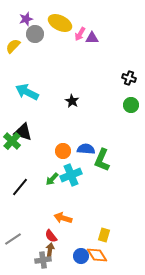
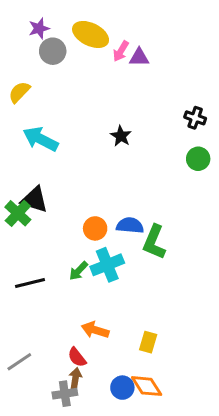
yellow semicircle: (13, 46) -> (19, 92), moved
black star: (72, 101) -> (121, 136), moved
black line: (20, 187) -> (30, 283), turned 36
yellow rectangle: (104, 235) -> (148, 342), moved

